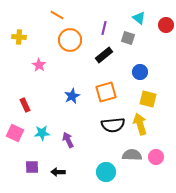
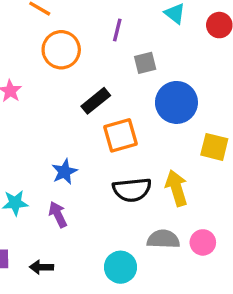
gray square: (128, 38) -> (145, 63), moved, turned -32
black rectangle: (104, 55) -> (96, 101), moved
blue circle: (140, 72) -> (176, 102), size x1.6
blue star: (72, 96) -> (64, 172), moved
yellow square: (148, 99) -> (214, 147), moved

